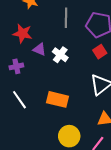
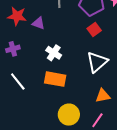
purple triangle: (40, 49) -> (38, 23), moved
white cross: (60, 55) -> (54, 53), moved

